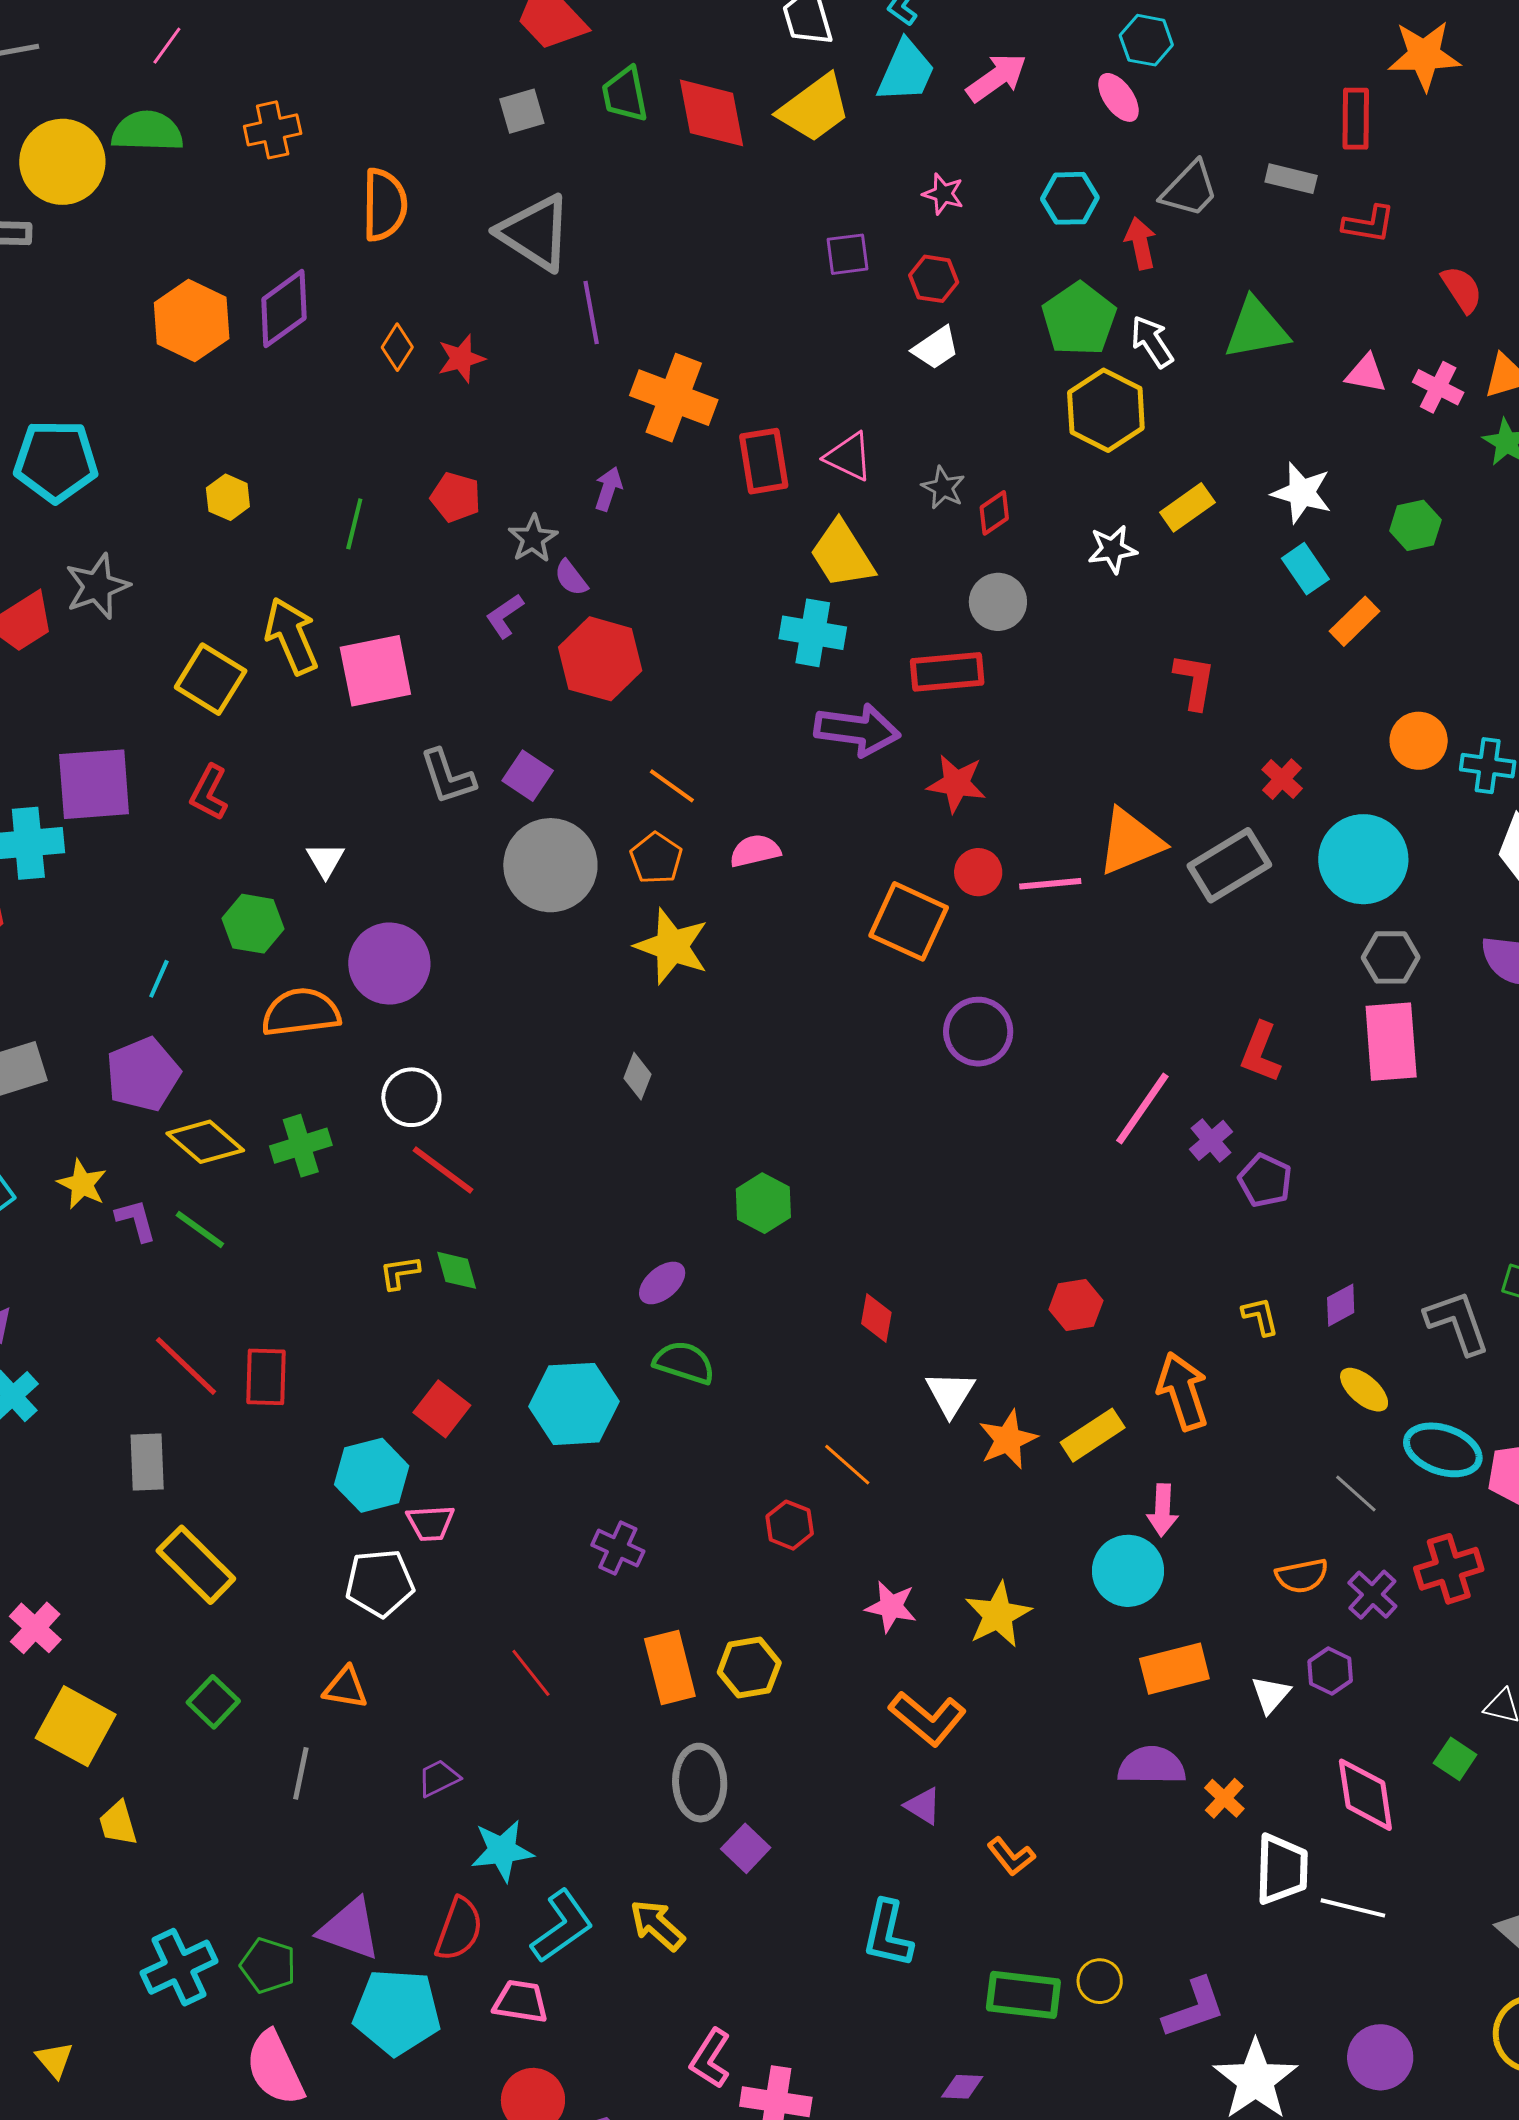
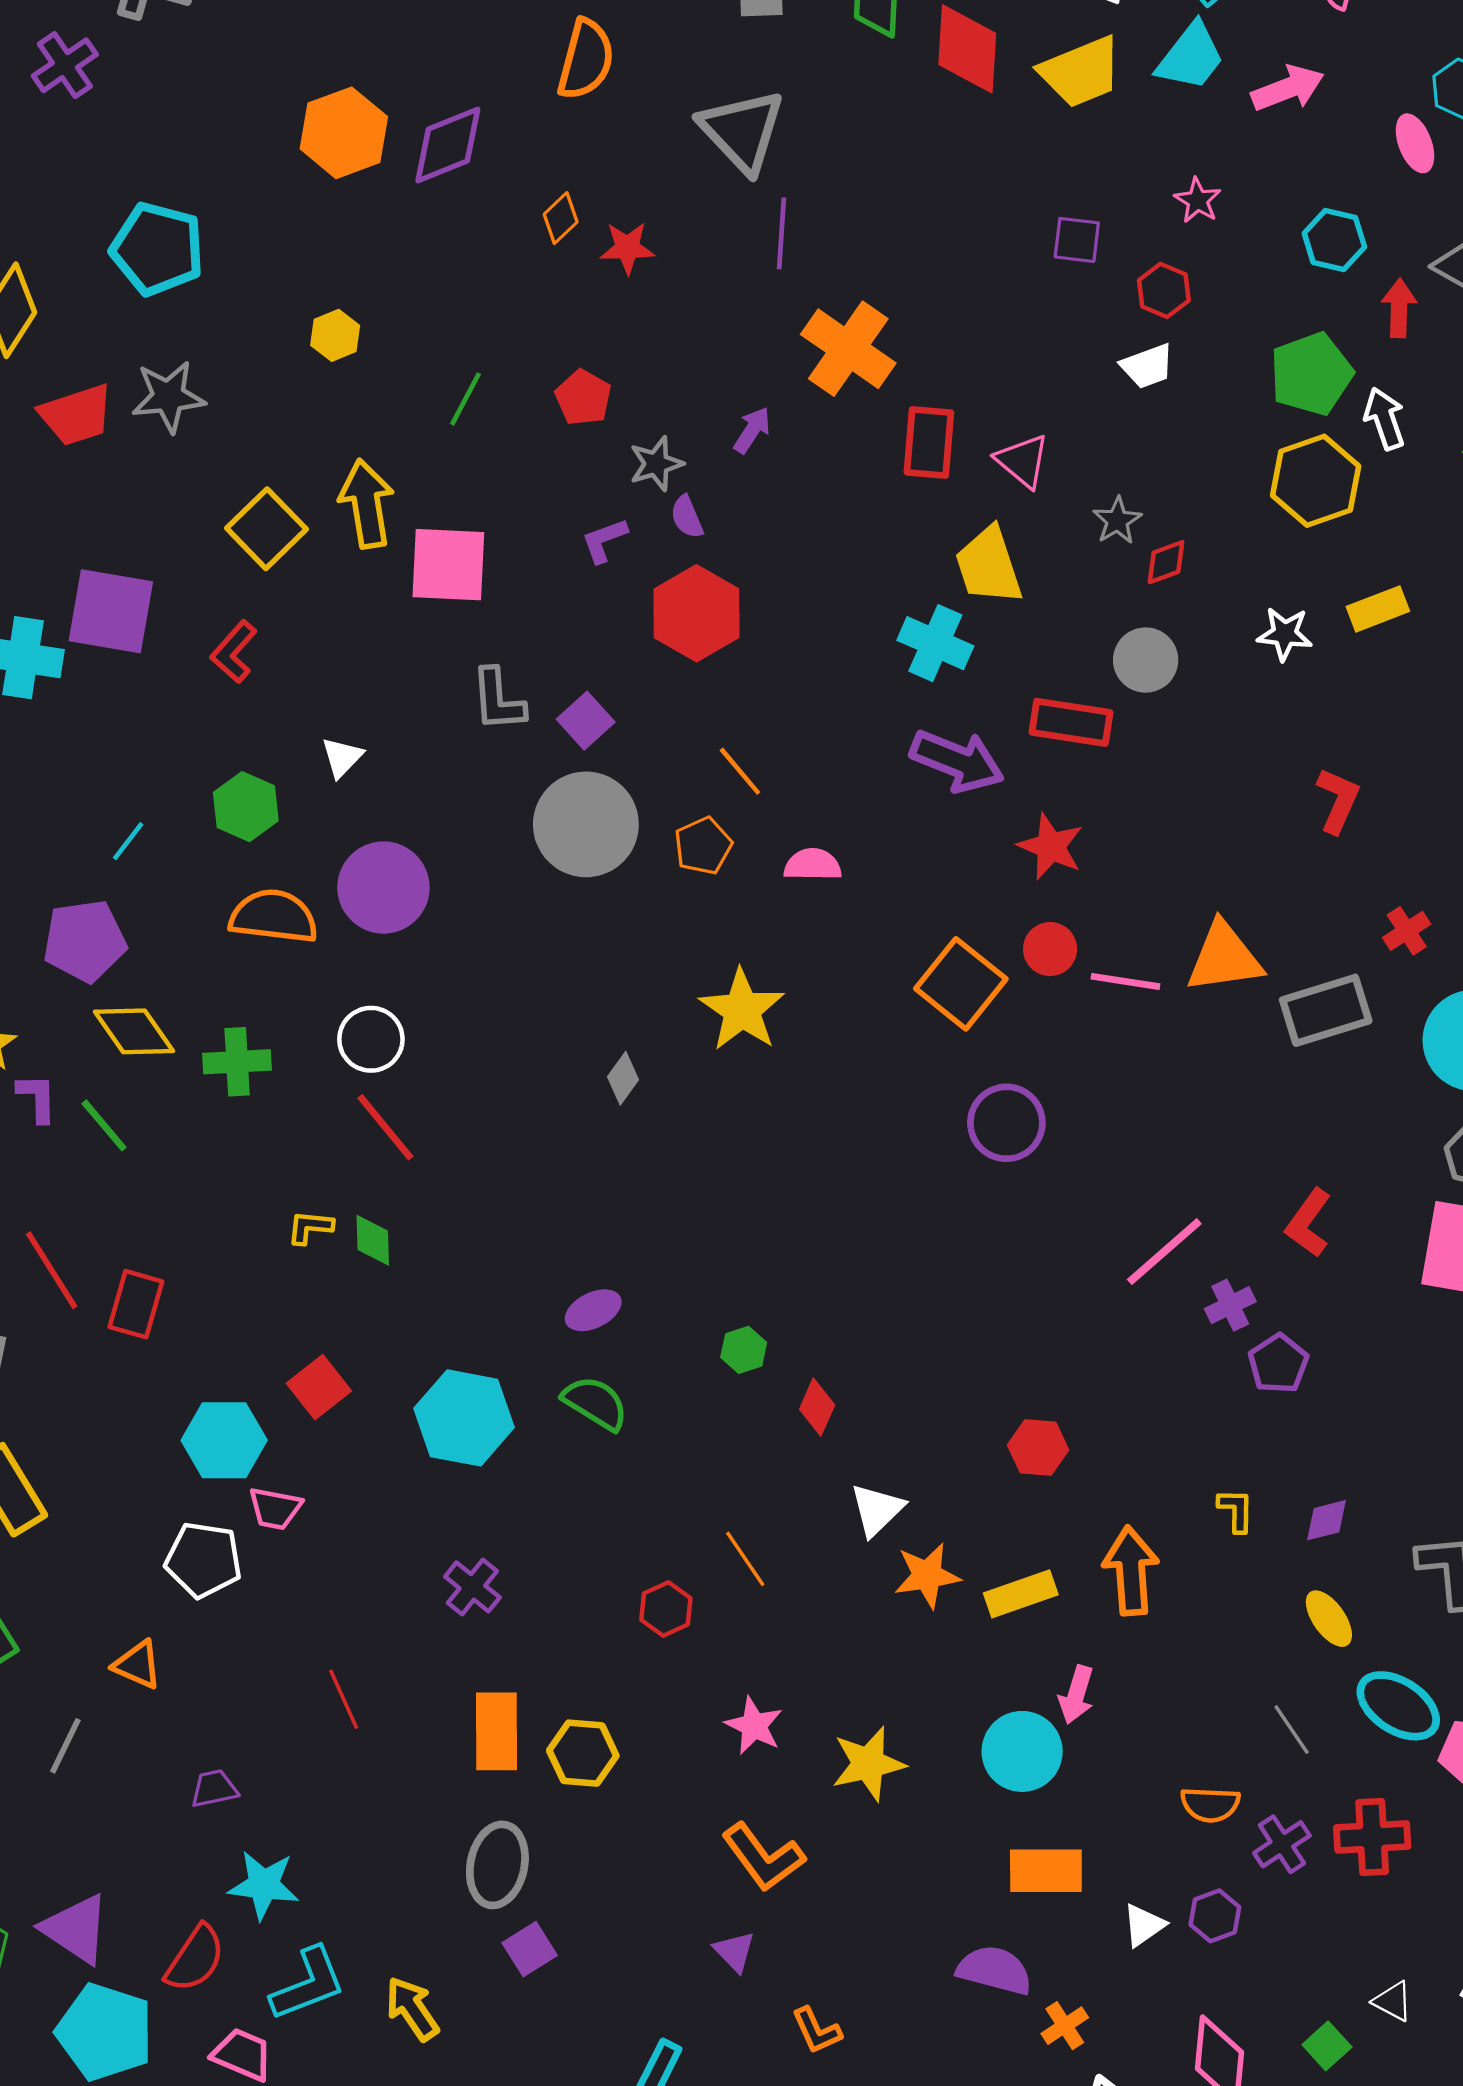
yellow star: (672, 946) -> (742, 1010), moved
green hexagon: (763, 1203) -> (744, 1350), moved, size x0.7

